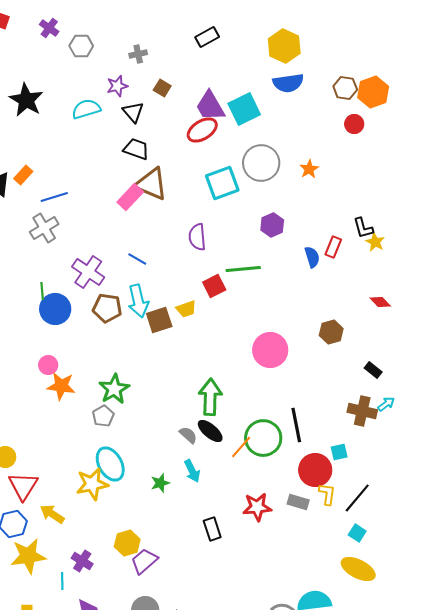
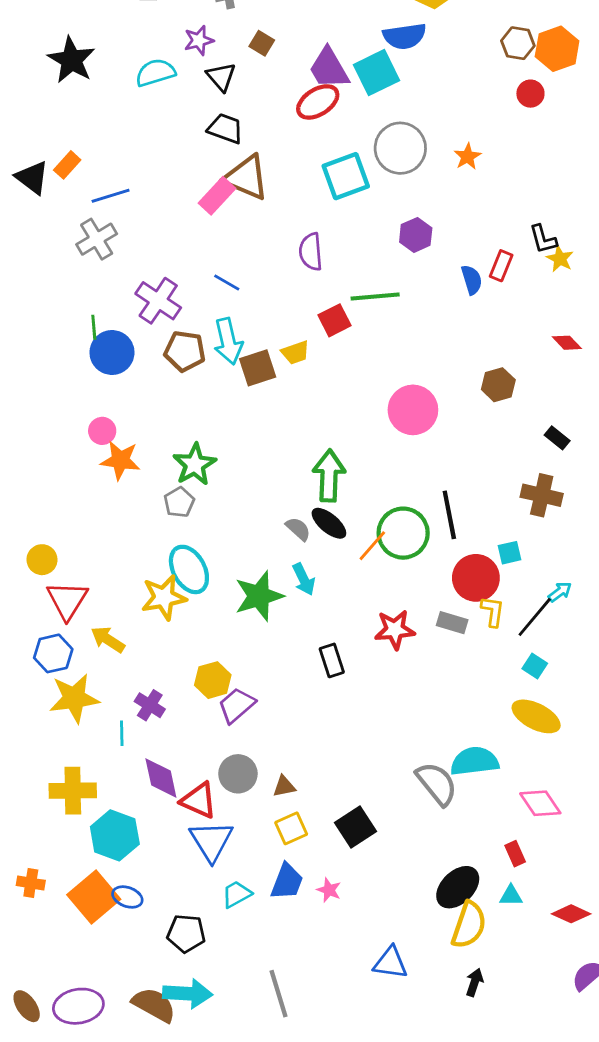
blue semicircle: (288, 83) -> (405, 36), moved
cyan arrow: (386, 404) -> (560, 592), moved
green star: (160, 483) -> (259, 596), size x1.8

